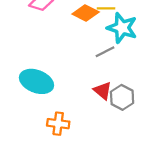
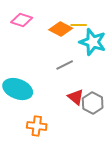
gray line: (105, 52) -> (65, 65), moved

